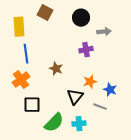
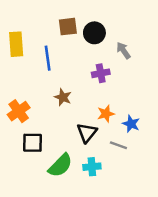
brown square: (45, 13) -> (68, 27), moved, turned -35
gray arrow: (104, 32) -> (123, 51), turned -120
blue line: (26, 54) -> (48, 58), moved

